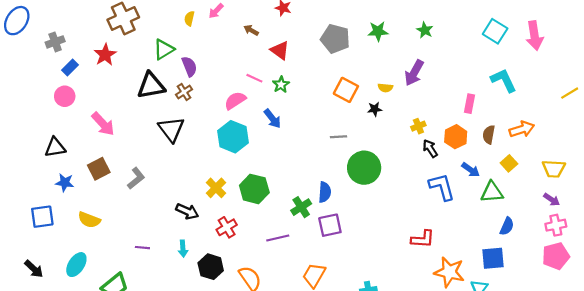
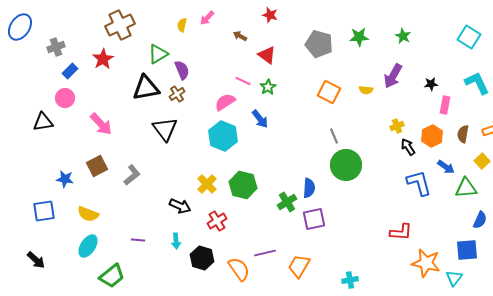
black star: (375, 109) -> (431, 84), moved
gray line: (338, 137) -> (334, 136), moved, turned 70
black triangle: (55, 147) -> (43, 122), moved
purple line: (278, 238) -> (265, 253), moved
cyan ellipse: (76, 265) -> (88, 246), moved

